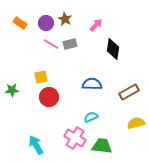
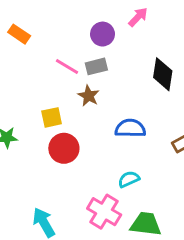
brown star: (65, 19) -> (89, 96), moved
purple circle: (46, 23) -> (102, 34), moved
pink arrow: (96, 25) -> (138, 17), moved

